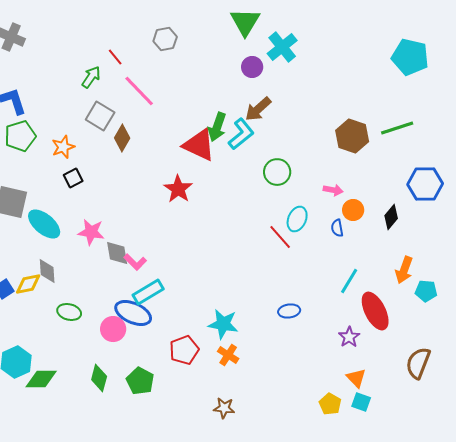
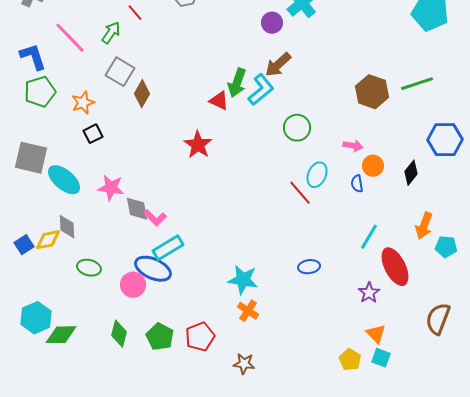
pink line: (139, 91) -> (70, 38), moved
red triangle: (199, 145) -> (219, 101), size x0.6
red pentagon: (184, 350) -> (200, 337), moved

